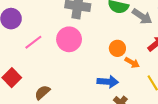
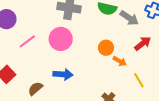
blue arrow: (108, 82) -> (63, 74), moved

